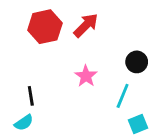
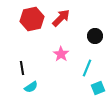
black circle: (137, 62) -> (95, 36), moved
cyan semicircle: (24, 123) -> (31, 87), moved

